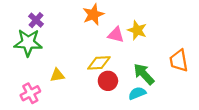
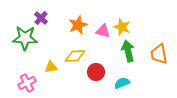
orange star: (93, 15) -> (78, 25), moved
purple cross: (36, 20) -> (41, 18), moved
yellow diamond: (99, 63) -> (75, 56), moved
green arrow: (144, 74) -> (128, 51), moved, turned 30

